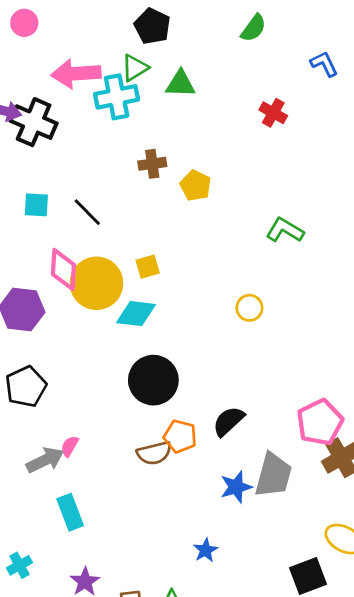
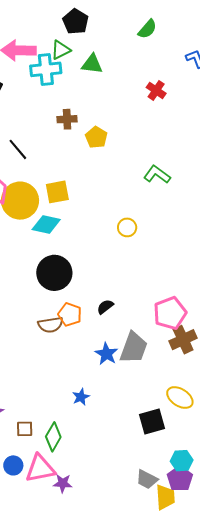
yellow square: (148, 267) -> (57, 192), size x1.4
black semicircle: (228, 421) -> (105, 307), size x0.7
blue star: (236, 487) -> (106, 354), turned -30

